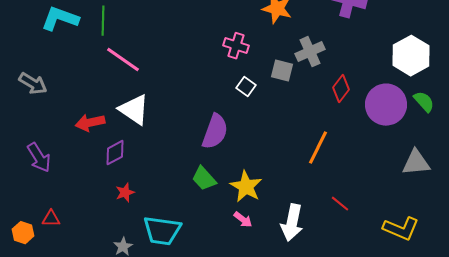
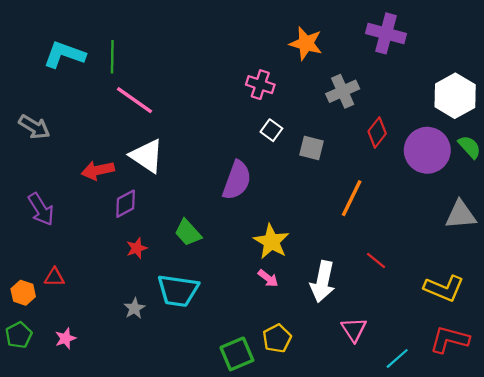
gray square: (282, 71) -> (311, 148), moved
green trapezoid: (204, 179) -> (188, 233), moved

